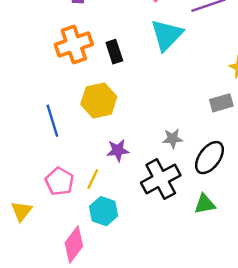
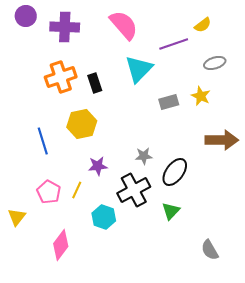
gray rectangle: (221, 103) -> (169, 102), moved
green triangle: (205, 204) -> (171, 211), turned -36
cyan hexagon: (104, 211) -> (104, 217), moved

